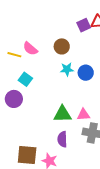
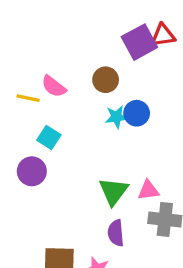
purple square: (84, 25) -> (139, 42), size x1.5
blue circle: (86, 73) -> (137, 113), moved
green triangle: (62, 114) -> (113, 191), turned -48

